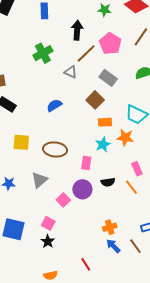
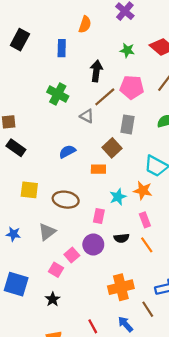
pink pentagon: (110, 43) -> (132, 87), turned -30
green cross: (43, 53) -> (58, 94), turned -36
gray rectangle: (108, 78) -> (128, 124), turned 60
orange rectangle: (105, 122) -> (98, 169), moved
pink rectangle: (137, 169) -> (145, 220), moved
pink square: (48, 223) -> (56, 270), moved
orange cross: (110, 227) -> (121, 287), size x1.6
blue arrow: (113, 246) -> (125, 324), moved

